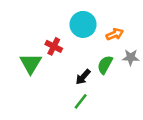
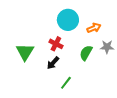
red cross: (54, 46) -> (56, 44), moved
black arrow: (83, 77) -> (53, 63), moved

